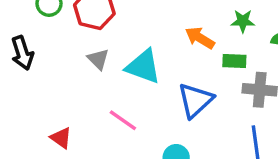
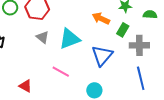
green rectangle: (234, 61) -> (123, 30), turned -56
cyan triangle: (143, 67) -> (69, 39), turned -35

